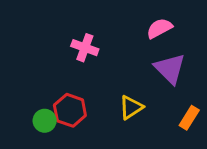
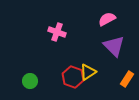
red hexagon: (70, 110) -> (73, 77), moved

